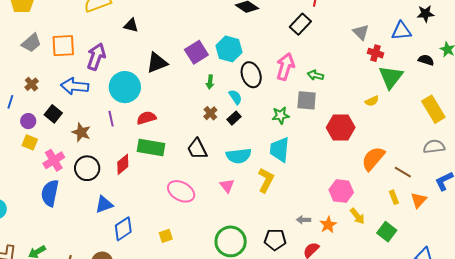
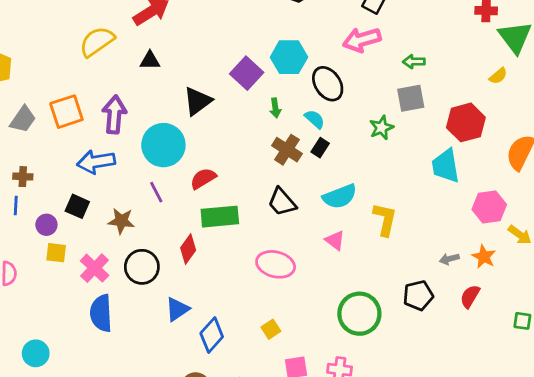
pink arrow: (285, 67) -> (362, 40), moved, turned -108
brown cross: (32, 84) -> (23, 177), moved, turned -32
brown cross: (210, 113) -> (287, 150), size x1.5
cyan trapezoid: (280, 150) -> (446, 166), moved

